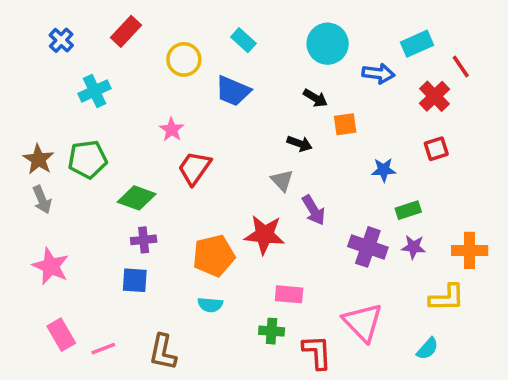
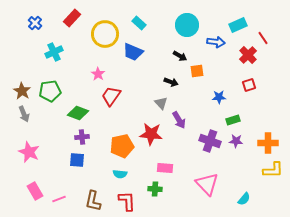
yellow circle: (184, 59) -> (105, 34), size x1.4
yellow L-shape: (447, 298) -> (273, 170), moved
red L-shape: (317, 352) -> (127, 201), moved

